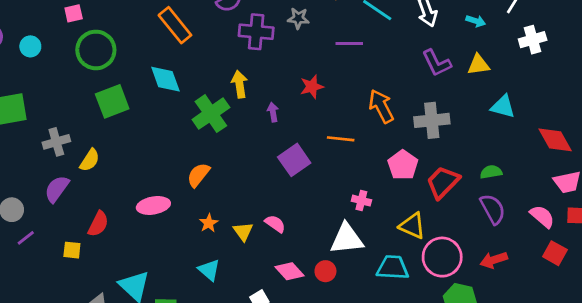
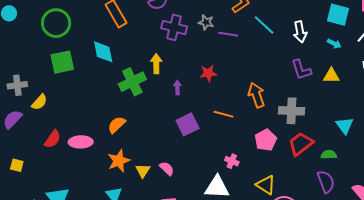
purple line: (349, 43) -> (228, 34), moved
cyan triangle: (503, 107) -> (345, 126), moved, turned 30
red trapezoid: (443, 182) -> (301, 144), moved
orange star: (209, 223) -> (119, 161), size x1.6
red semicircle: (98, 224) -> (53, 139), moved

